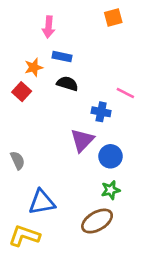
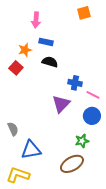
pink line: (125, 93) -> (93, 95), moved
blue circle: (111, 156) -> (92, 116), moved
gray semicircle: (18, 160) -> (13, 129), moved

